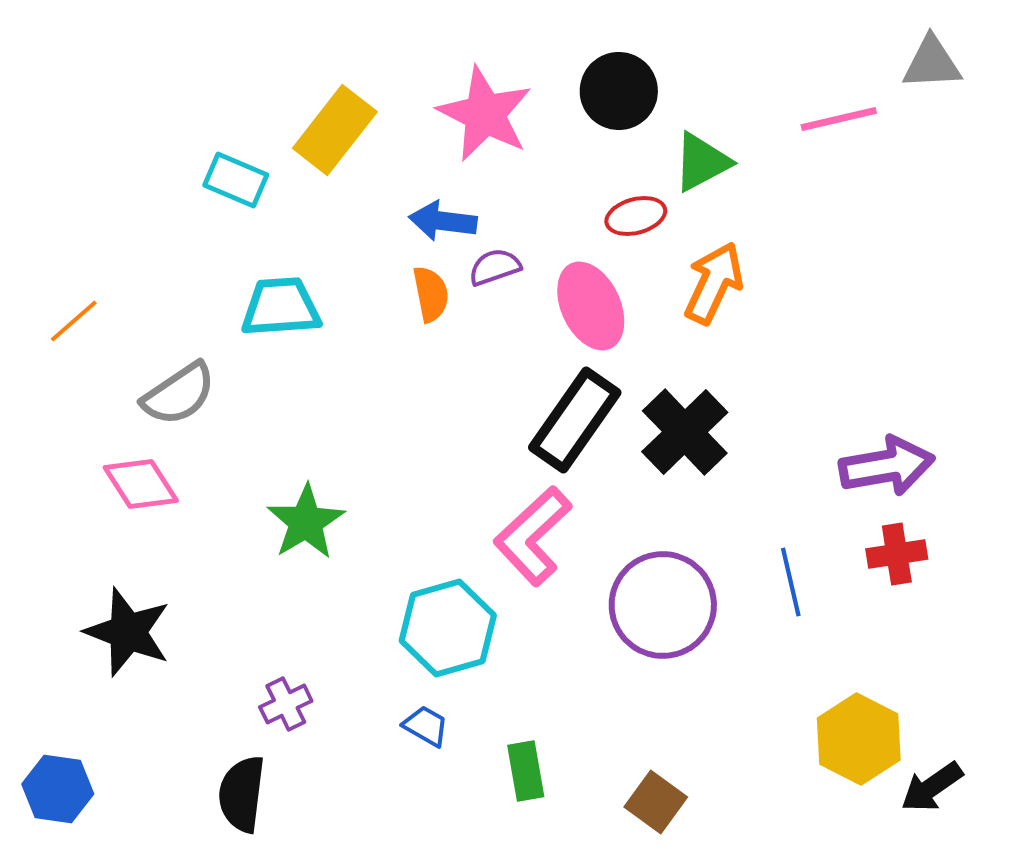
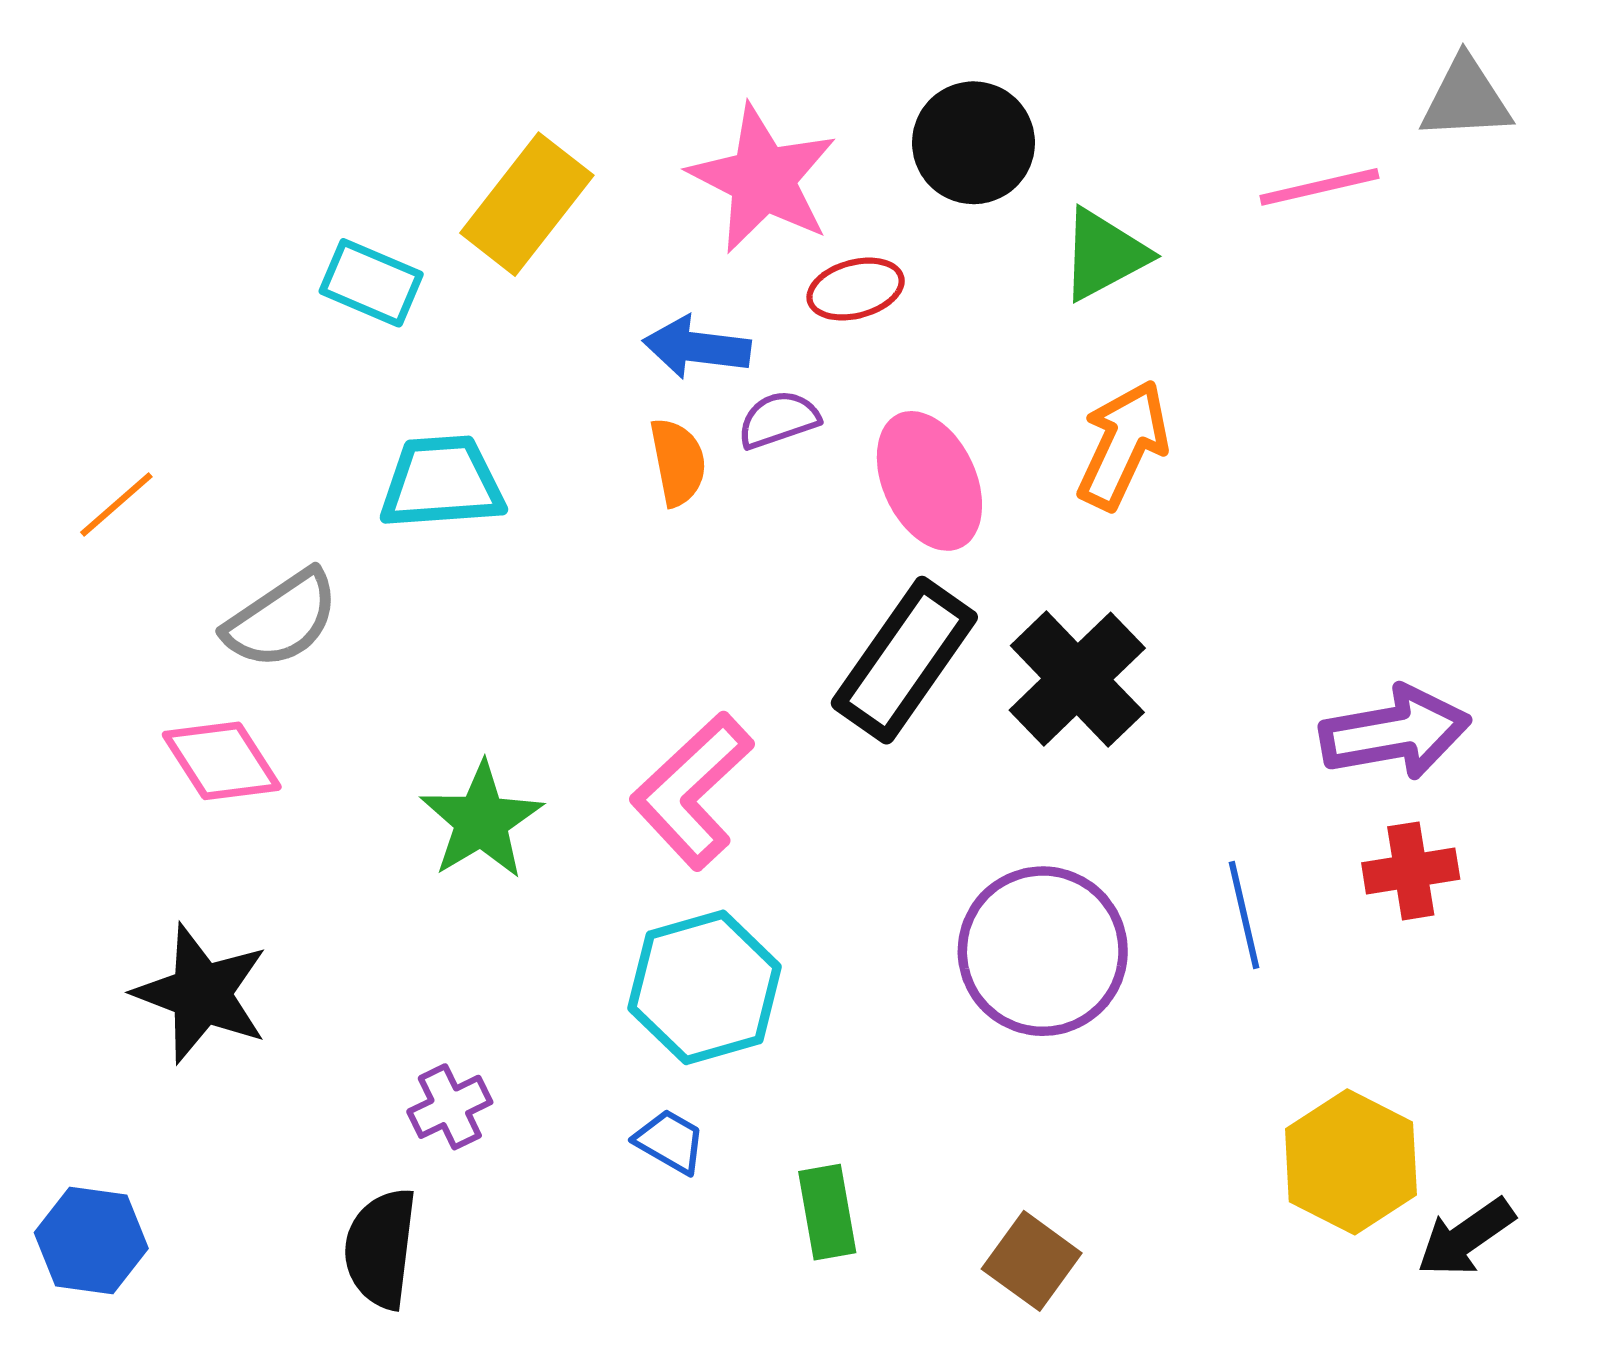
red ellipse: (636, 216) -> (856, 289), moved
pink L-shape: (533, 536) -> (692, 791), moved

